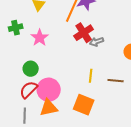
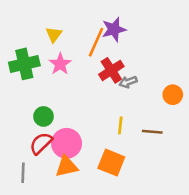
green cross: (16, 28) -> (24, 64), size x1.6
pink star: (40, 38) -> (60, 64), moved
gray line: (25, 116) -> (23, 173), moved

